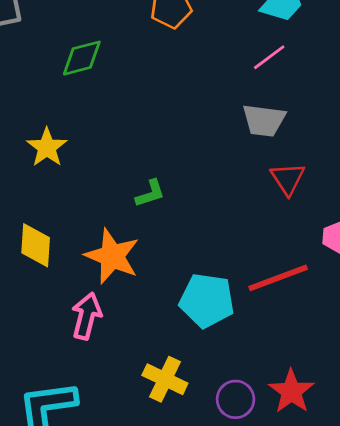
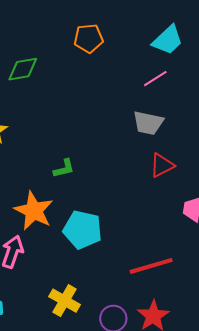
red triangle: (288, 179) -> (162, 165), turned 32
red line: (278, 278) -> (151, 266), moved
cyan pentagon: (207, 300) -> (83, 230), moved

